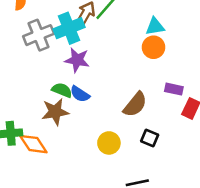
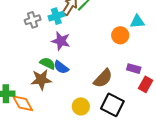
cyan triangle: (155, 27) -> (137, 22), moved
cyan cross: (69, 28) -> (56, 16), size x0.7
gray cross: (39, 35) -> (33, 20), size x0.7
black square: (150, 138) -> (112, 105), size x1.6

